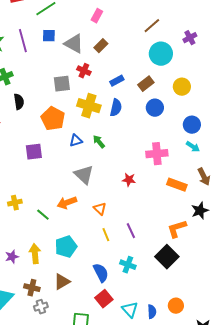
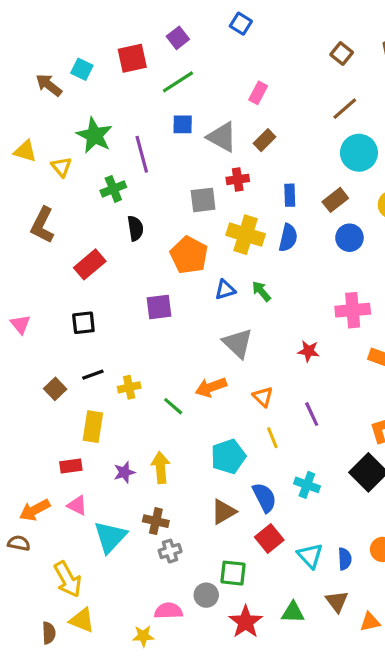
purple line: (23, 41) -> (142, 154), moved
red cross: (84, 71) -> (238, 179), turned -32
blue rectangle: (117, 81) -> (290, 195), turned -64
purple line: (131, 231) -> (312, 414), moved
cyan pentagon: (66, 247) -> (228, 457), moved
brown triangle: (62, 282) -> (224, 512), moved

